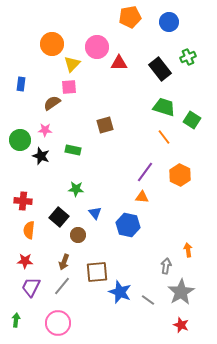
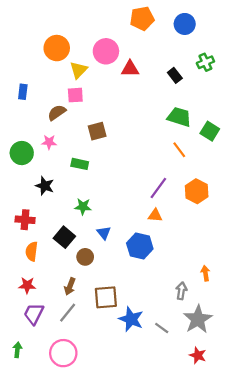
black rectangle: (160, 69) -> (175, 75), size x0.6
brown square: (105, 125) -> (97, 131), moved
black star: (41, 156) -> (45, 186), moved

